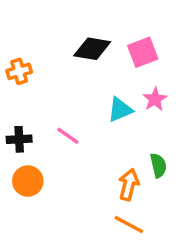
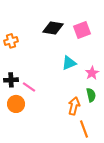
pink star: (155, 99) -> (92, 73), moved
pink line: (68, 136) -> (29, 87), moved
orange line: (129, 225) -> (84, 129), moved, turned 42

